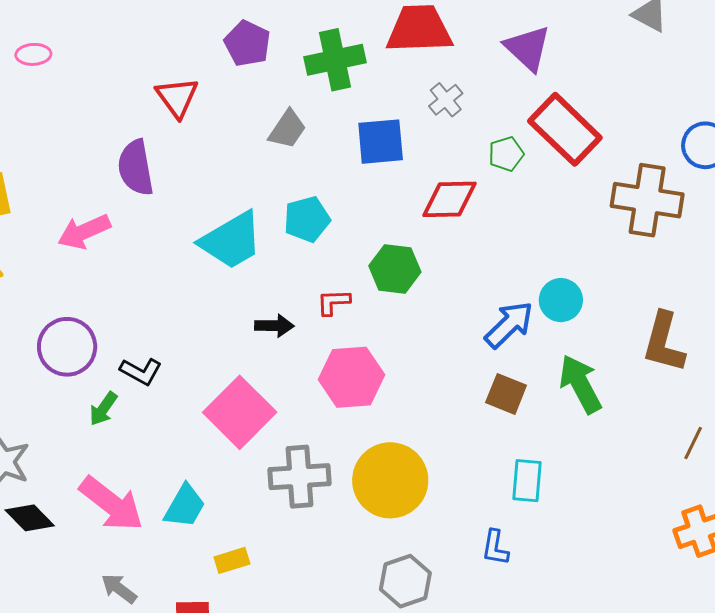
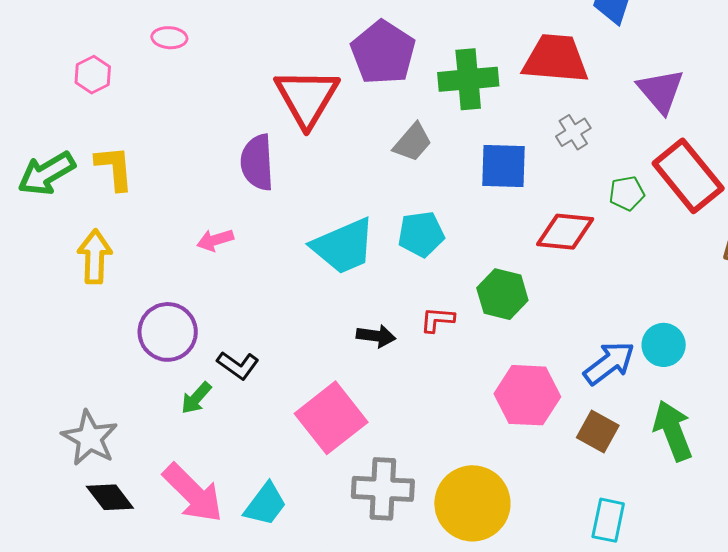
purple pentagon: (247, 43) -> (383, 52), size x1.4
red triangle: (177, 97) -> (307, 97), size x1.5
pink arrow: (84, 232) -> (215, 240), moved, size x0.7
pink hexagon: (351, 377) -> (527, 395), moved

